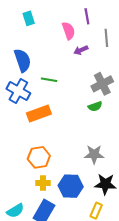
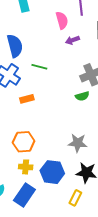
orange rectangle: (39, 114) -> (27, 99), size x0.6

